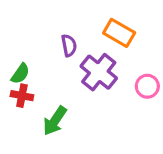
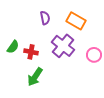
purple semicircle: (69, 45) -> (45, 18), moved
red cross: (22, 96) -> (31, 52), moved

